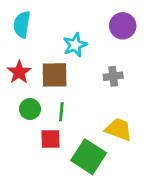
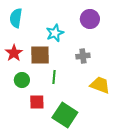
green line: (61, 112) -> (54, 77), moved
yellow trapezoid: (119, 129) -> (100, 85), moved

